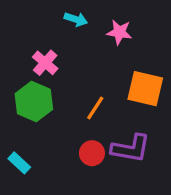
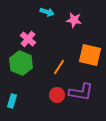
cyan rectangle: (19, 163) -> (12, 101), turned 64

